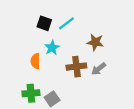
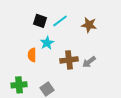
brown star: (95, 42) -> (89, 25), moved
green cross: (31, 93) -> (19, 85), moved

